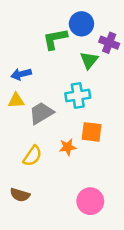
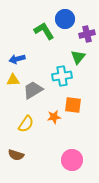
green L-shape: (55, 39) -> (44, 31), turned 70
purple cross: (109, 43) -> (87, 34), turned -35
green triangle: (89, 60) -> (78, 57), moved

